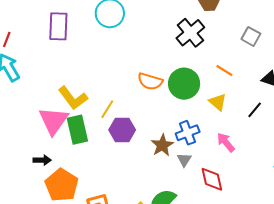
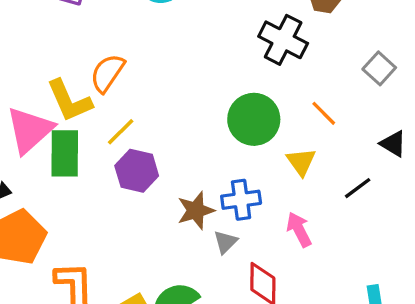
black cross: (190, 33) -> (283, 40), turned -36
orange semicircle: (150, 81) -> (107, 73), moved, turned 95

